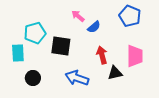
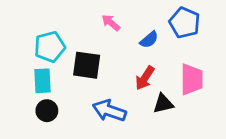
blue semicircle: (94, 27) -> (149, 40), moved
cyan rectangle: (18, 53) -> (43, 81), moved
red arrow: (102, 55) -> (145, 78), turned -132

